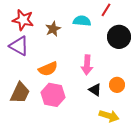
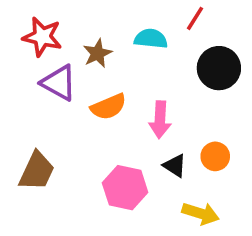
purple triangle: (19, 46) -> (59, 83), moved
orange semicircle: (48, 69) -> (109, 107), moved
pink hexagon: (53, 95) -> (125, 188), moved

